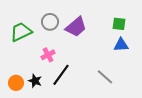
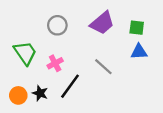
purple trapezoid: (76, 27) -> (102, 23), moved
green trapezoid: (21, 32) -> (25, 53), moved, turned 80
gray line: (105, 77) -> (103, 67), moved

